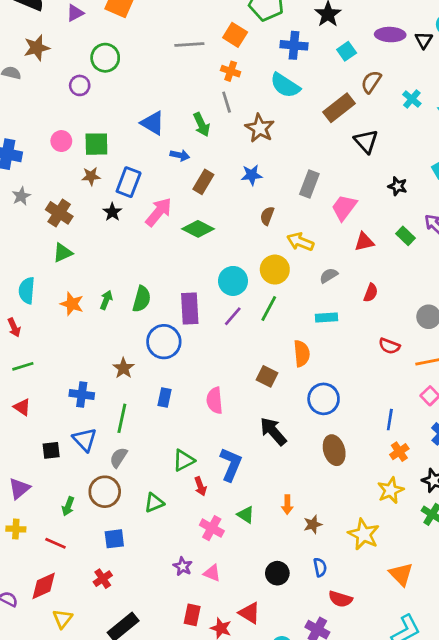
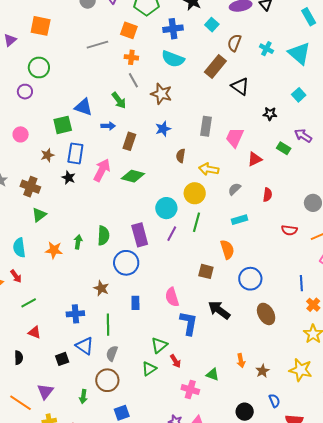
green square: (96, 144) -> (63, 125), moved
blue L-shape: (231, 464) -> (189, 323), moved
green triangle: (154, 503) -> (149, 369), moved

